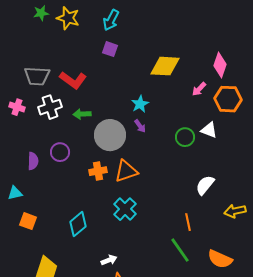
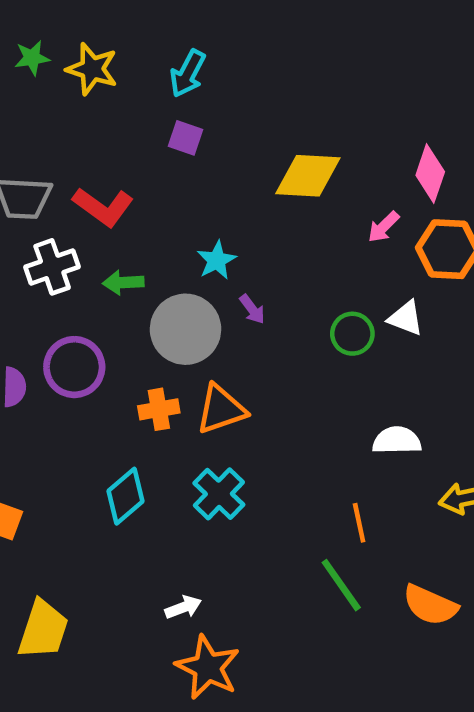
cyan star: (140, 104) -> (217, 260), moved
purple circle: (60, 152) -> (74, 367), size x1.4
white semicircle: (205, 185) -> (397, 440), turned 50
cyan diamond: (78, 224) -> (125, 496), moved

